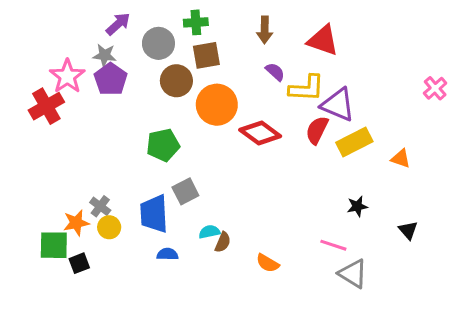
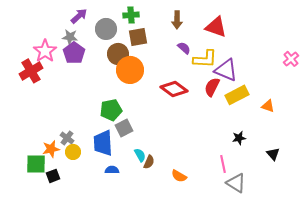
orange circle: (217, 105) -> (130, 70), moved
green pentagon: (163, 145) -> (111, 110), moved
cyan semicircle: (209, 232) -> (140, 155), turned 72
pink line: (333, 245) -> (223, 164), turned 60

